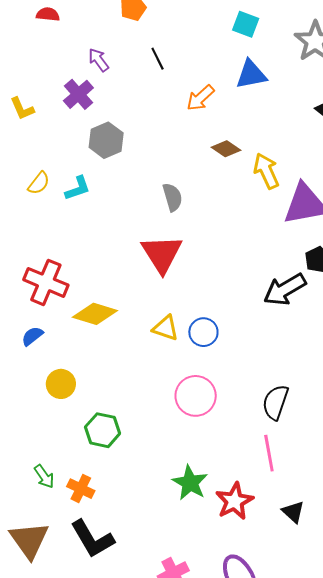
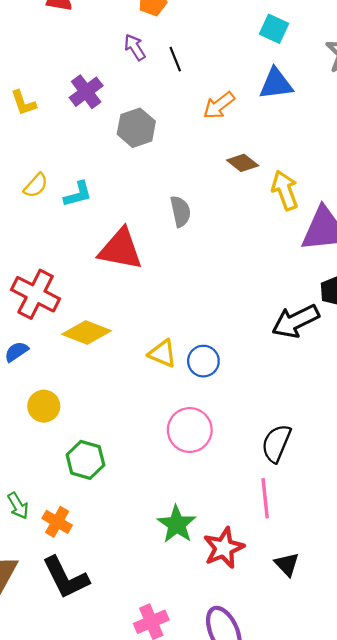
purple arrow: (99, 60) -> (135, 47), moved
gray hexagon: (106, 140) -> (136, 128), moved
red triangle: (162, 254) -> (120, 249), moved, turned -51

